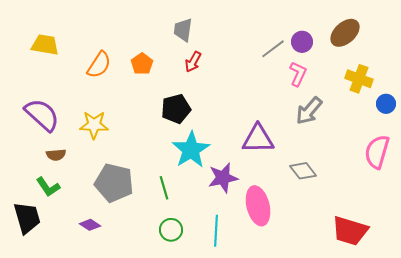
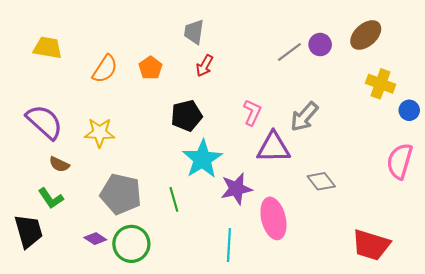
pink L-shape: (298, 74) -> (252, 112), moved
gray arrow: (309, 111) -> (304, 117), moved
brown semicircle: (56, 155) -> (59, 164), turned 30
green circle: (171, 230) -> (131, 244), moved, size x1.5

